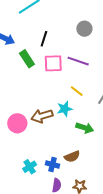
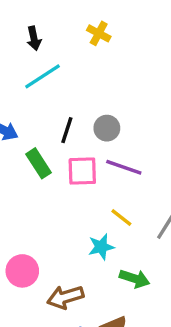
gray circle: (84, 29) -> (107, 128), moved
brown arrow: (42, 116) -> (65, 297), moved

